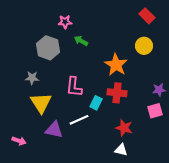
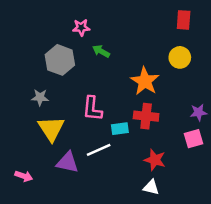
red rectangle: (147, 16) -> (184, 20), turned 49
cyan rectangle: (96, 103) -> (120, 129), turned 56

